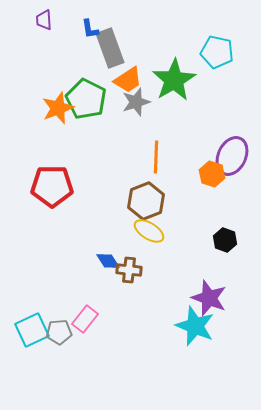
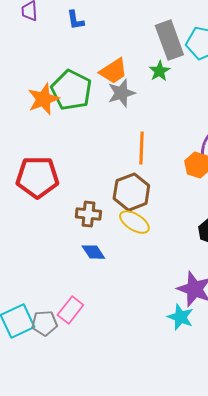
gray rectangle: (110, 48) -> (169, 40), moved
green star: (174, 80) -> (159, 71), size x0.5
brown cross: (129, 270) -> (88, 214), moved
cyan star: (195, 326) -> (180, 317), size x0.7

